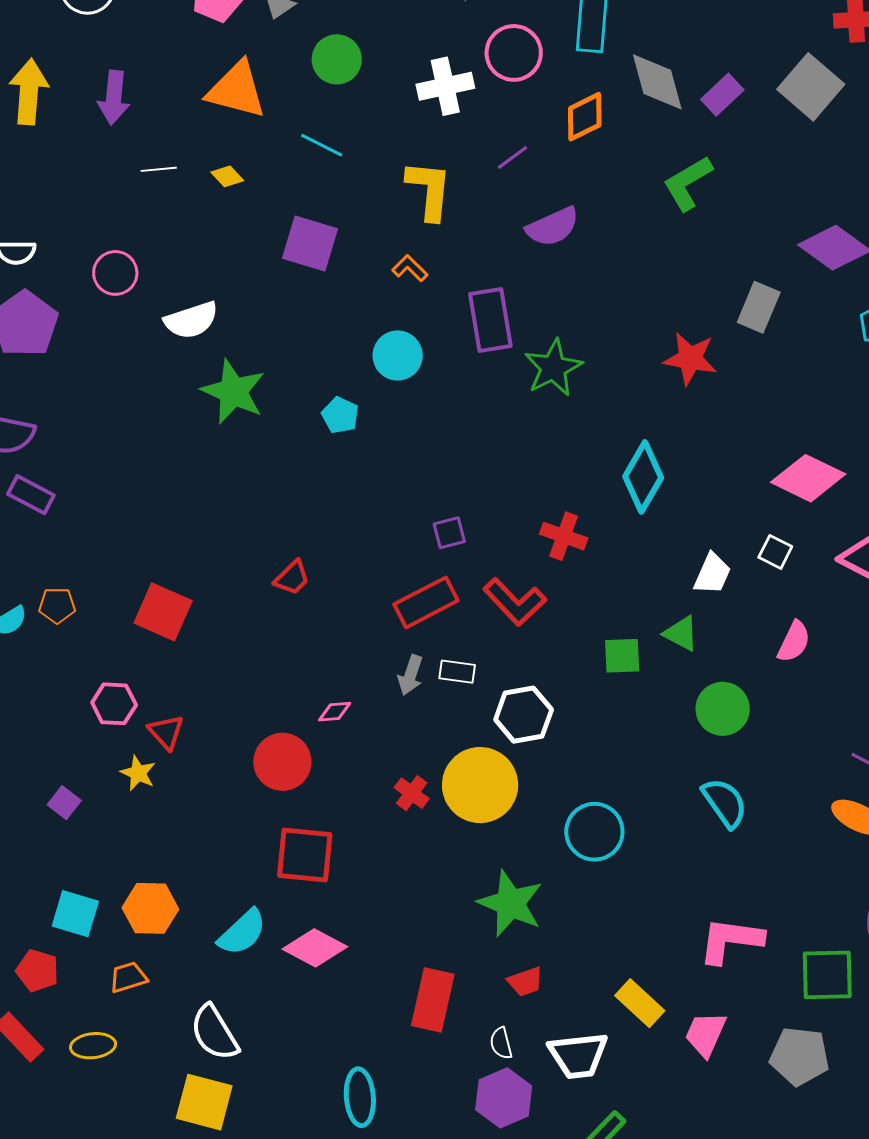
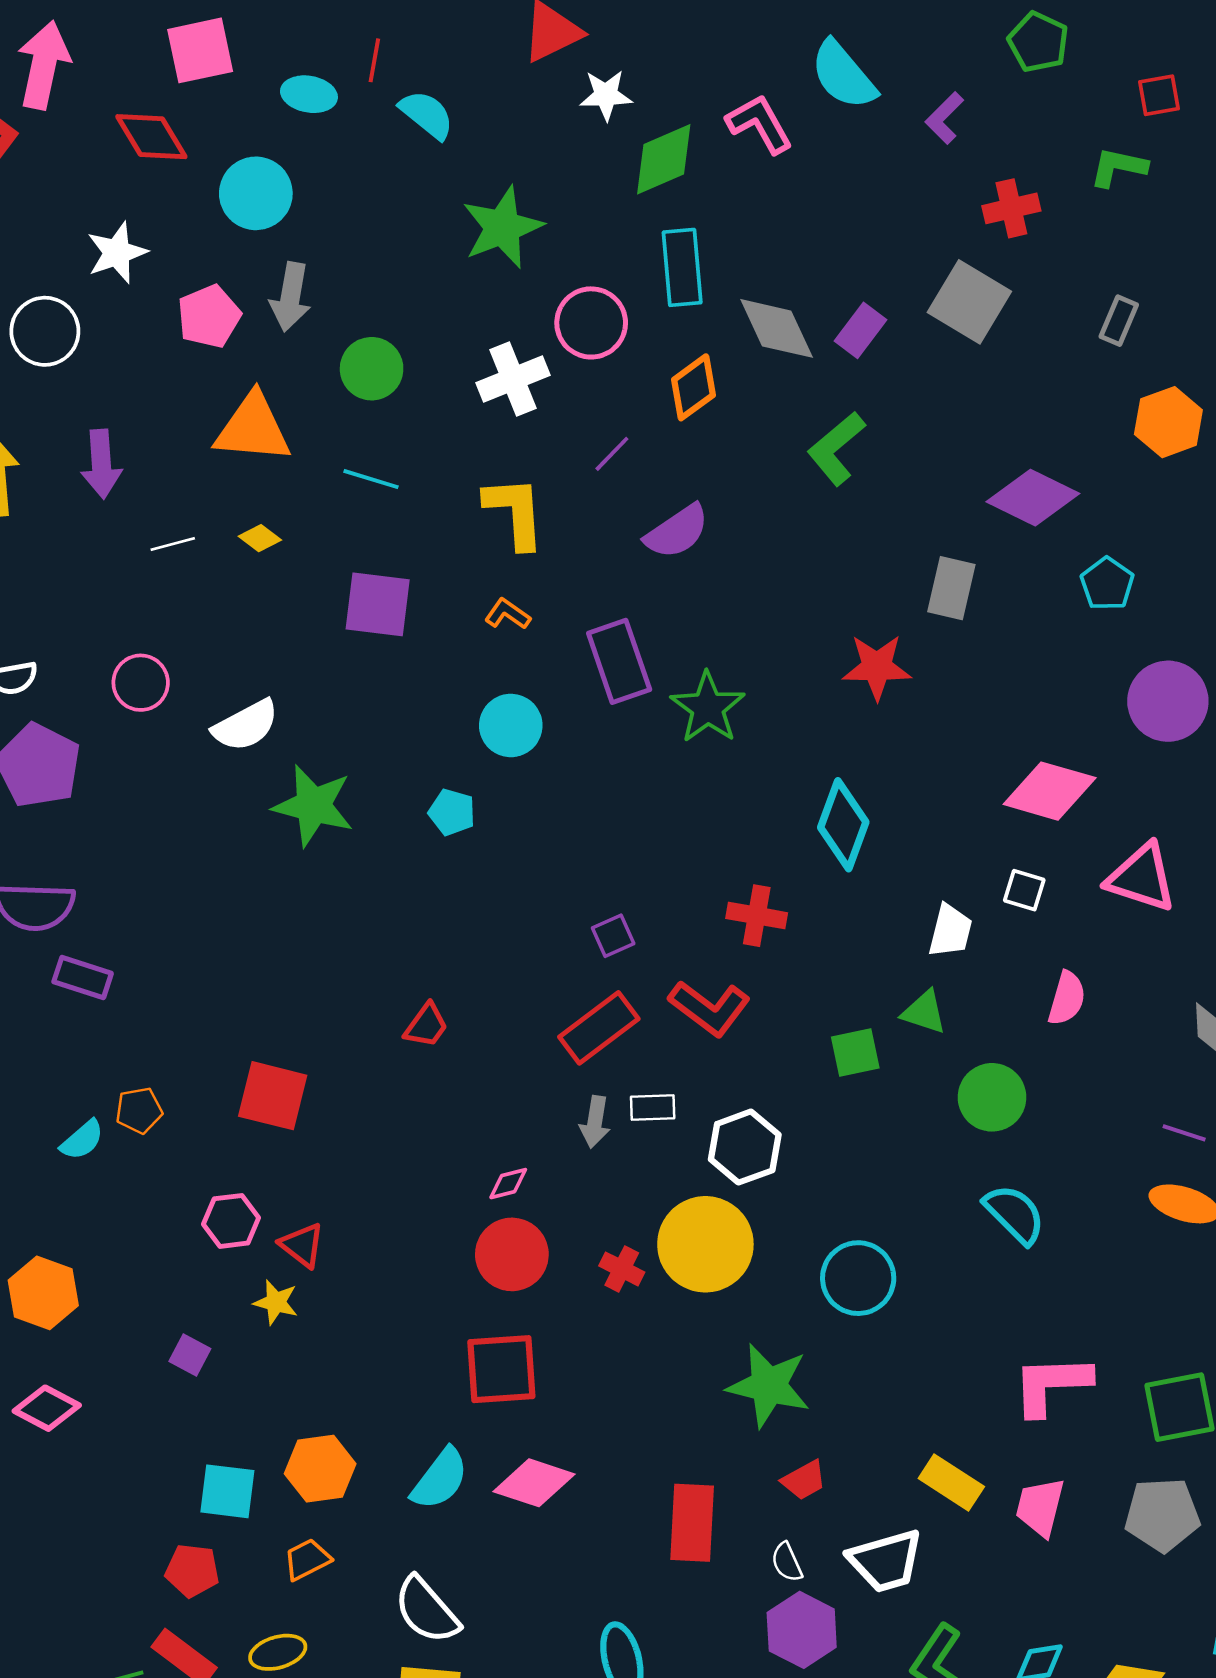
red circle: (282, 762) -> (512, 1254), moved

